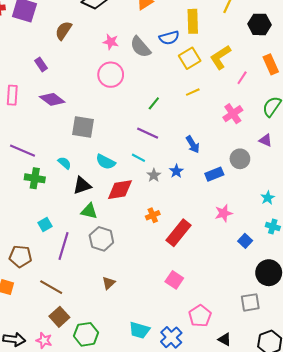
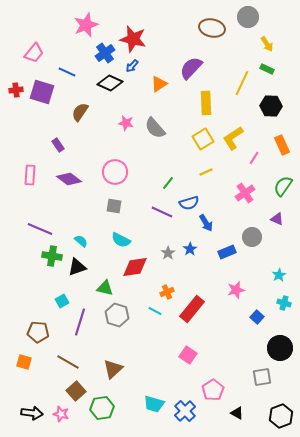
blue semicircle: (169, 38) -> (189, 203), moved
pink circle: (111, 75) -> (115, 172), moved
gray square: (83, 127) -> (114, 206), moved, size x0.7
cyan line: (138, 158) -> (155, 311), moved
black triangle: (82, 185) -> (77, 267), moved
brown triangle: (109, 283) -> (113, 369), moved, size x1.5

